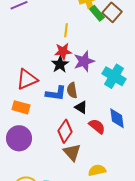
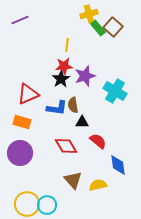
black triangle: (81, 107) -> (82, 122), turned -32
blue diamond: (117, 118) -> (118, 165), moved
red diamond: (65, 131) -> (66, 146), turned -65
brown triangle: (72, 152) -> (73, 180), moved

